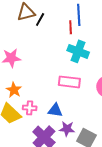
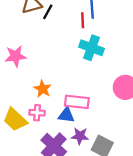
pink rectangle: (69, 82) -> (77, 102), moved
orange star: (14, 90) -> (43, 89), moved

